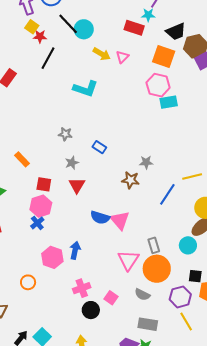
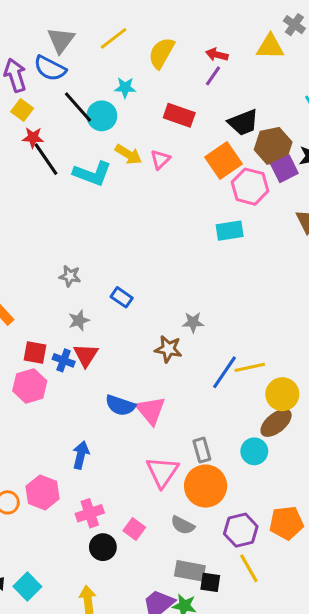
cyan star: (148, 15) -> (125, 88), moved
red star: (40, 36) -> (33, 137), moved
orange square: (164, 56) -> (224, 160), turned 35
black line: (48, 58) -> (46, 159), turned -65
pink hexagon: (158, 85) -> (250, 187), moved
cyan L-shape: (85, 89) -> (92, 174), moved
yellow line: (192, 176) -> (250, 367), moved
blue cross: (37, 223) -> (64, 360), moved, turned -32
pink hexagon: (52, 257) -> (43, 492), moved
black square: (195, 276) -> (210, 582), moved

